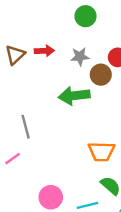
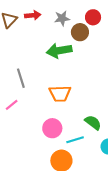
orange trapezoid: (102, 152) -> (60, 94), moved
pink circle: (51, 197) -> (52, 128), moved

